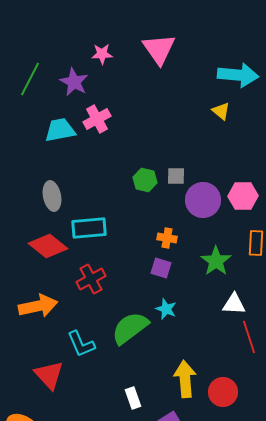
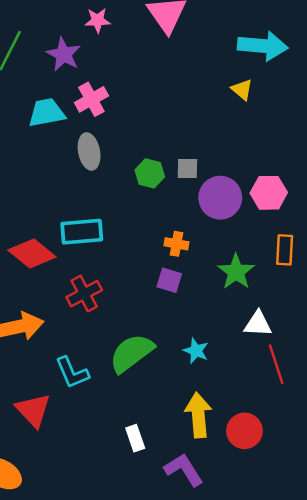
gray ellipse: (52, 196) -> (89, 152), moved
cyan star: (166, 309) -> (196, 351), moved

